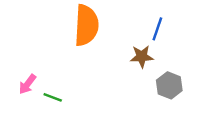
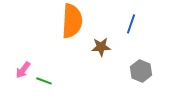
brown star: (142, 57) -> (101, 47), moved

